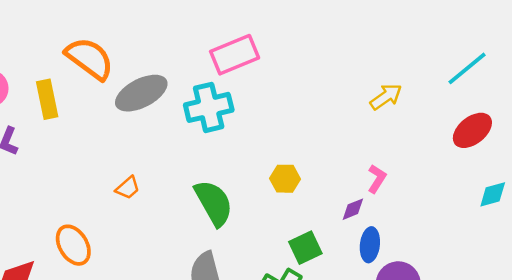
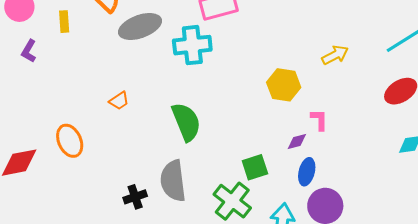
yellow rectangle: (47, 99) -> (64, 22), size x0.7
yellow hexagon: (285, 179) -> (284, 85), moved, size x1.4
pink L-shape: (377, 179) -> (319, 120), turned -40

